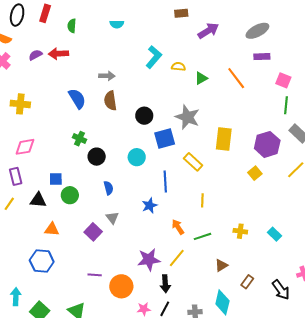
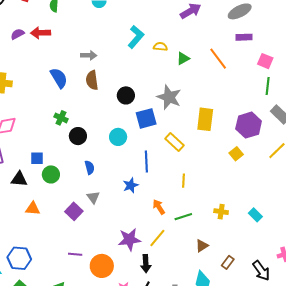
blue hexagon: (42, 261) -> (19, 258), moved

